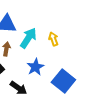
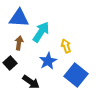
yellow arrow: (53, 39) -> (66, 46), moved

